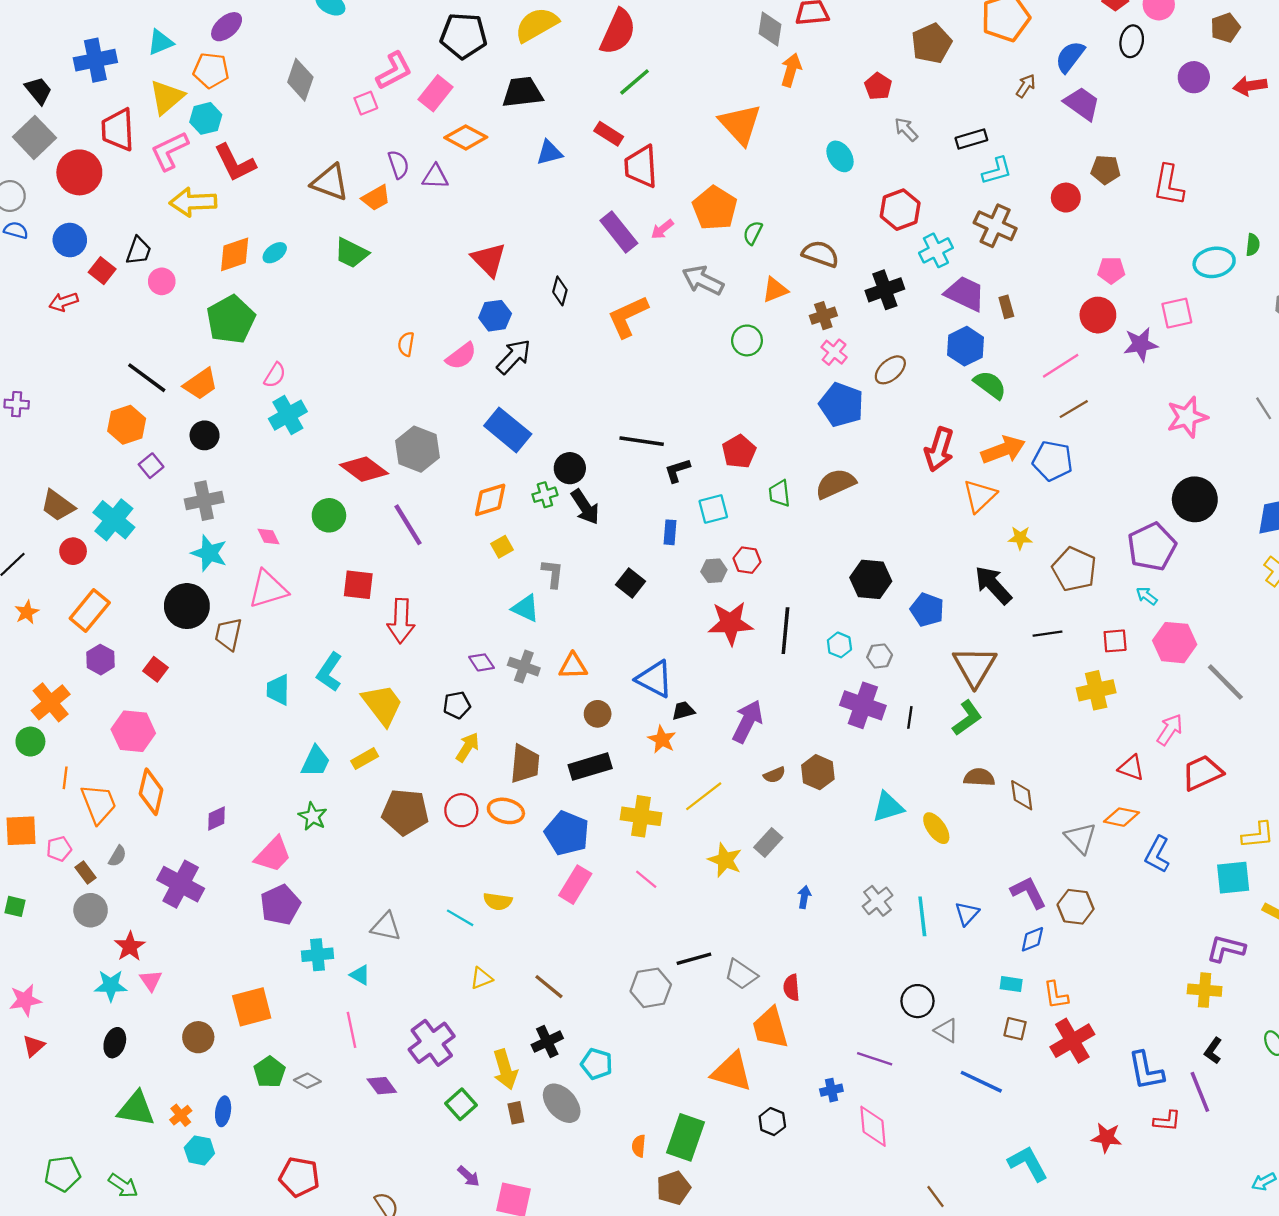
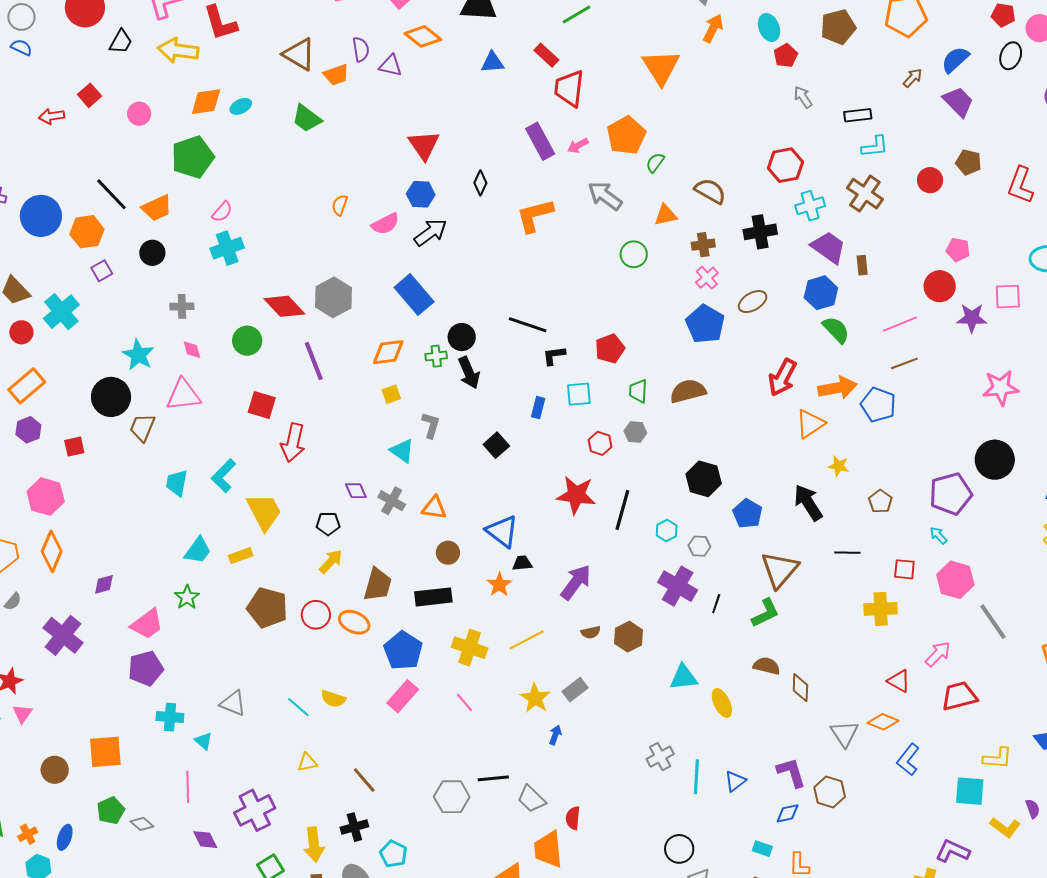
cyan ellipse: (840, 156) -> (769, 27), moved
blue circle: (70, 240) -> (41, 216), moved, size x1.4
black trapezoid: (139, 251) -> (121, 42), moved
gray cross: (204, 501) -> (182, 306), moved, size x0.7
brown pentagon: (1074, 569) -> (880, 501), size x0.6
gray hexagon: (714, 571) -> (635, 432), moved
red square: (156, 669) -> (74, 447), turned 30
blue arrow: (804, 897) -> (555, 735), moved

